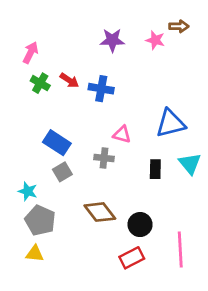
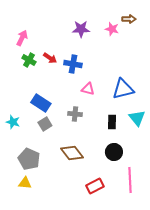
pink triangle: (122, 134) -> (88, 89), moved
cyan star: (28, 191) -> (13, 122), moved
black circle: (140, 225) -> (114, 152), moved

